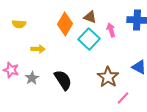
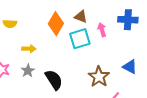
cyan square: (89, 39) -> (80, 39), turned 30
gray star: (32, 78) -> (28, 71), moved

